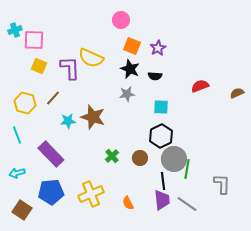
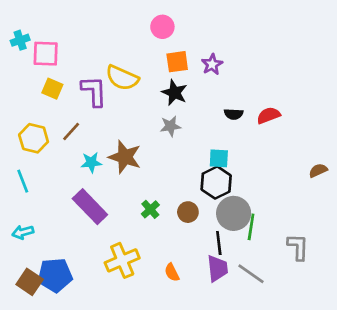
orange square: (132, 46) -> (177, 62), turned -30
black semicircle: (155, 76) -> (234, 114), moved
brown semicircle: (237, 93) -> (318, 170), moved
cyan square: (161, 107) -> (219, 158), moved
purple rectangle: (51, 154) -> (90, 207), moved
blue pentagon: (51, 192) -> (55, 275), moved

